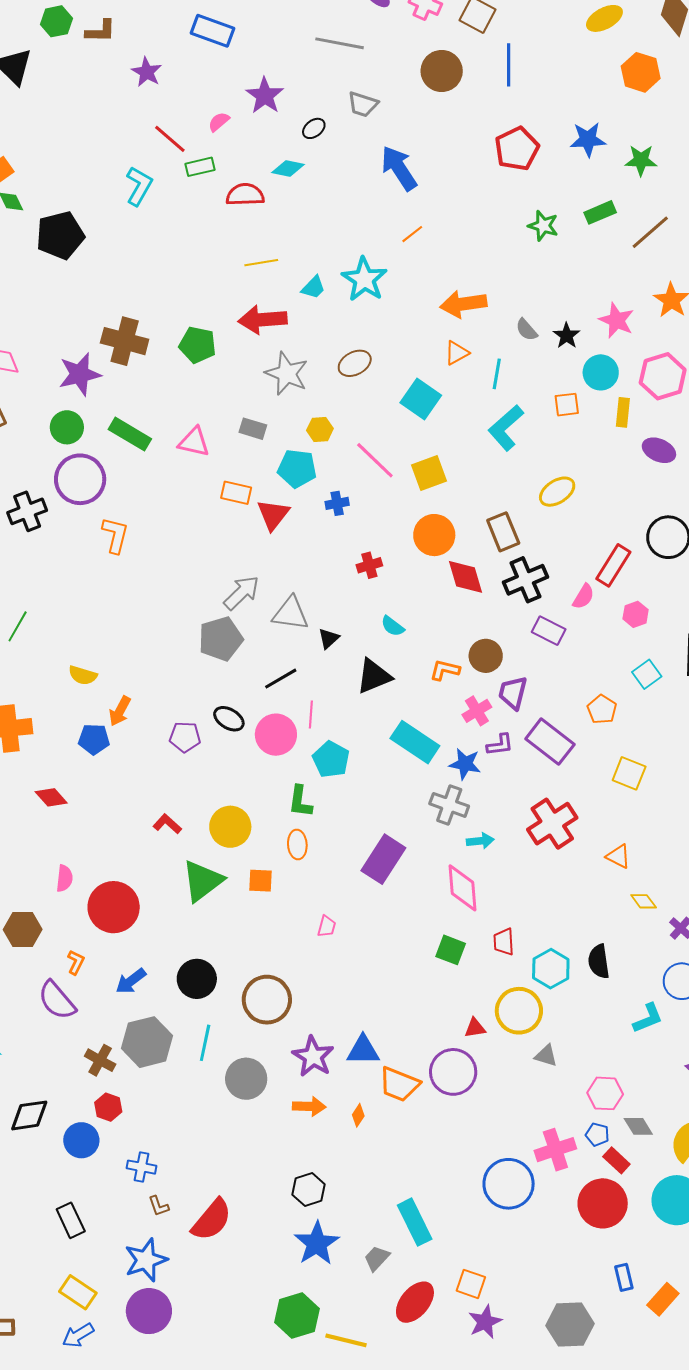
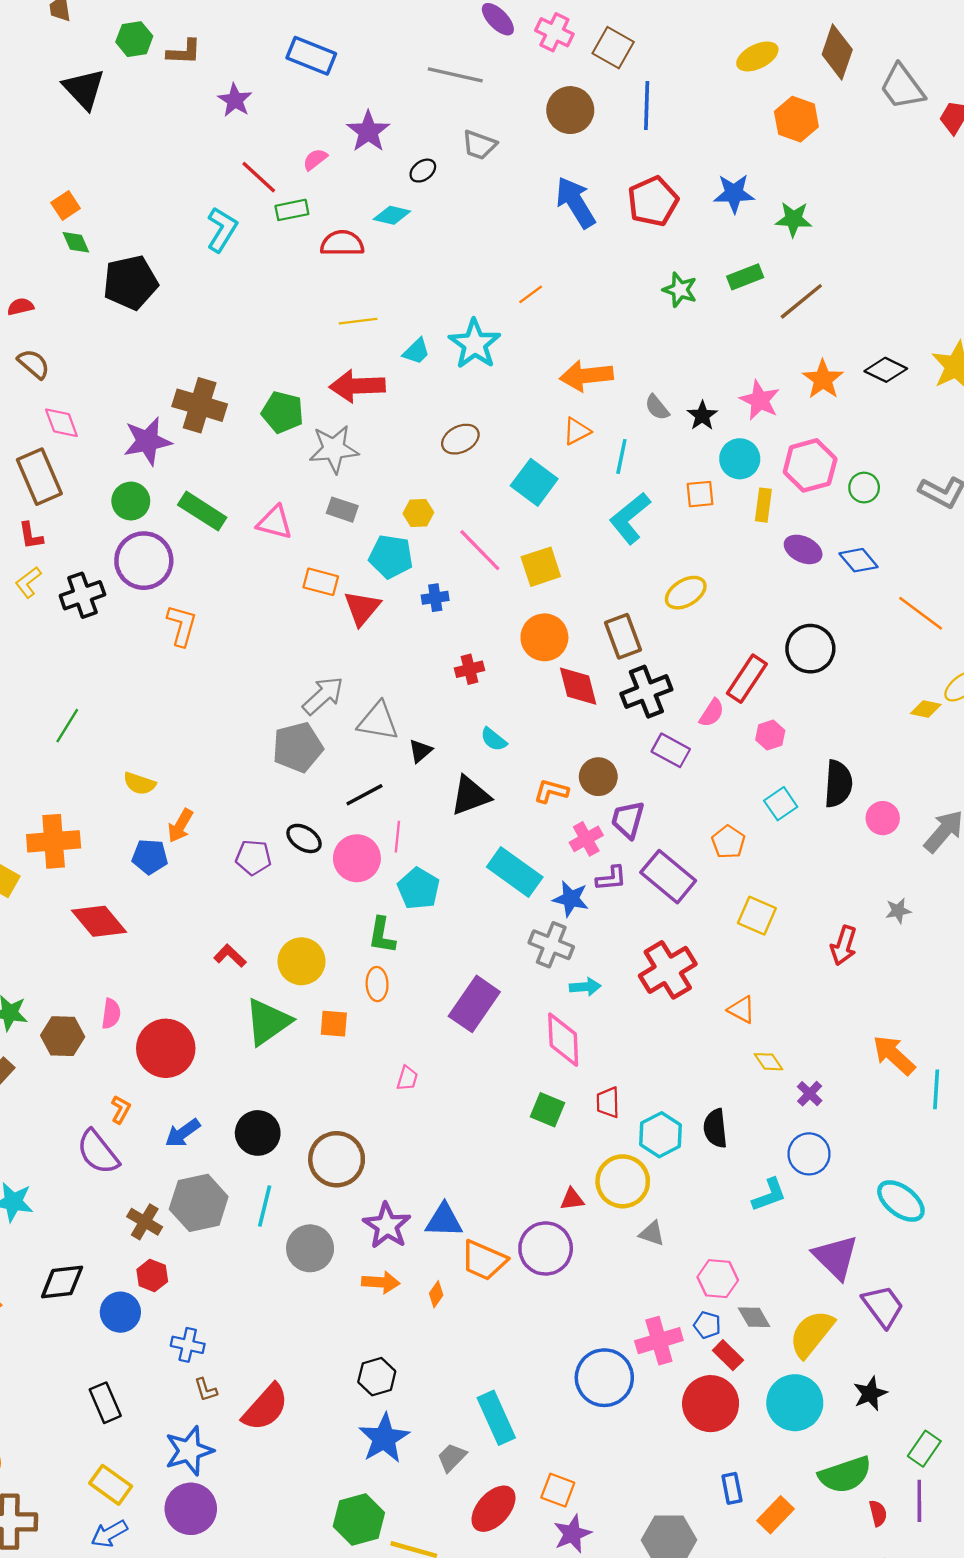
blue arrow: (399, 168) -> (576, 202), moved
gray star: (287, 374) -> (334, 449), moved, turned -30
red diamond: (51, 797) -> (99, 921), size x1.5
brown hexagon: (23, 929) -> (63, 1036), moved

